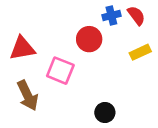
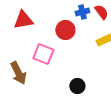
red triangle: (22, 48) -> (23, 20), moved

